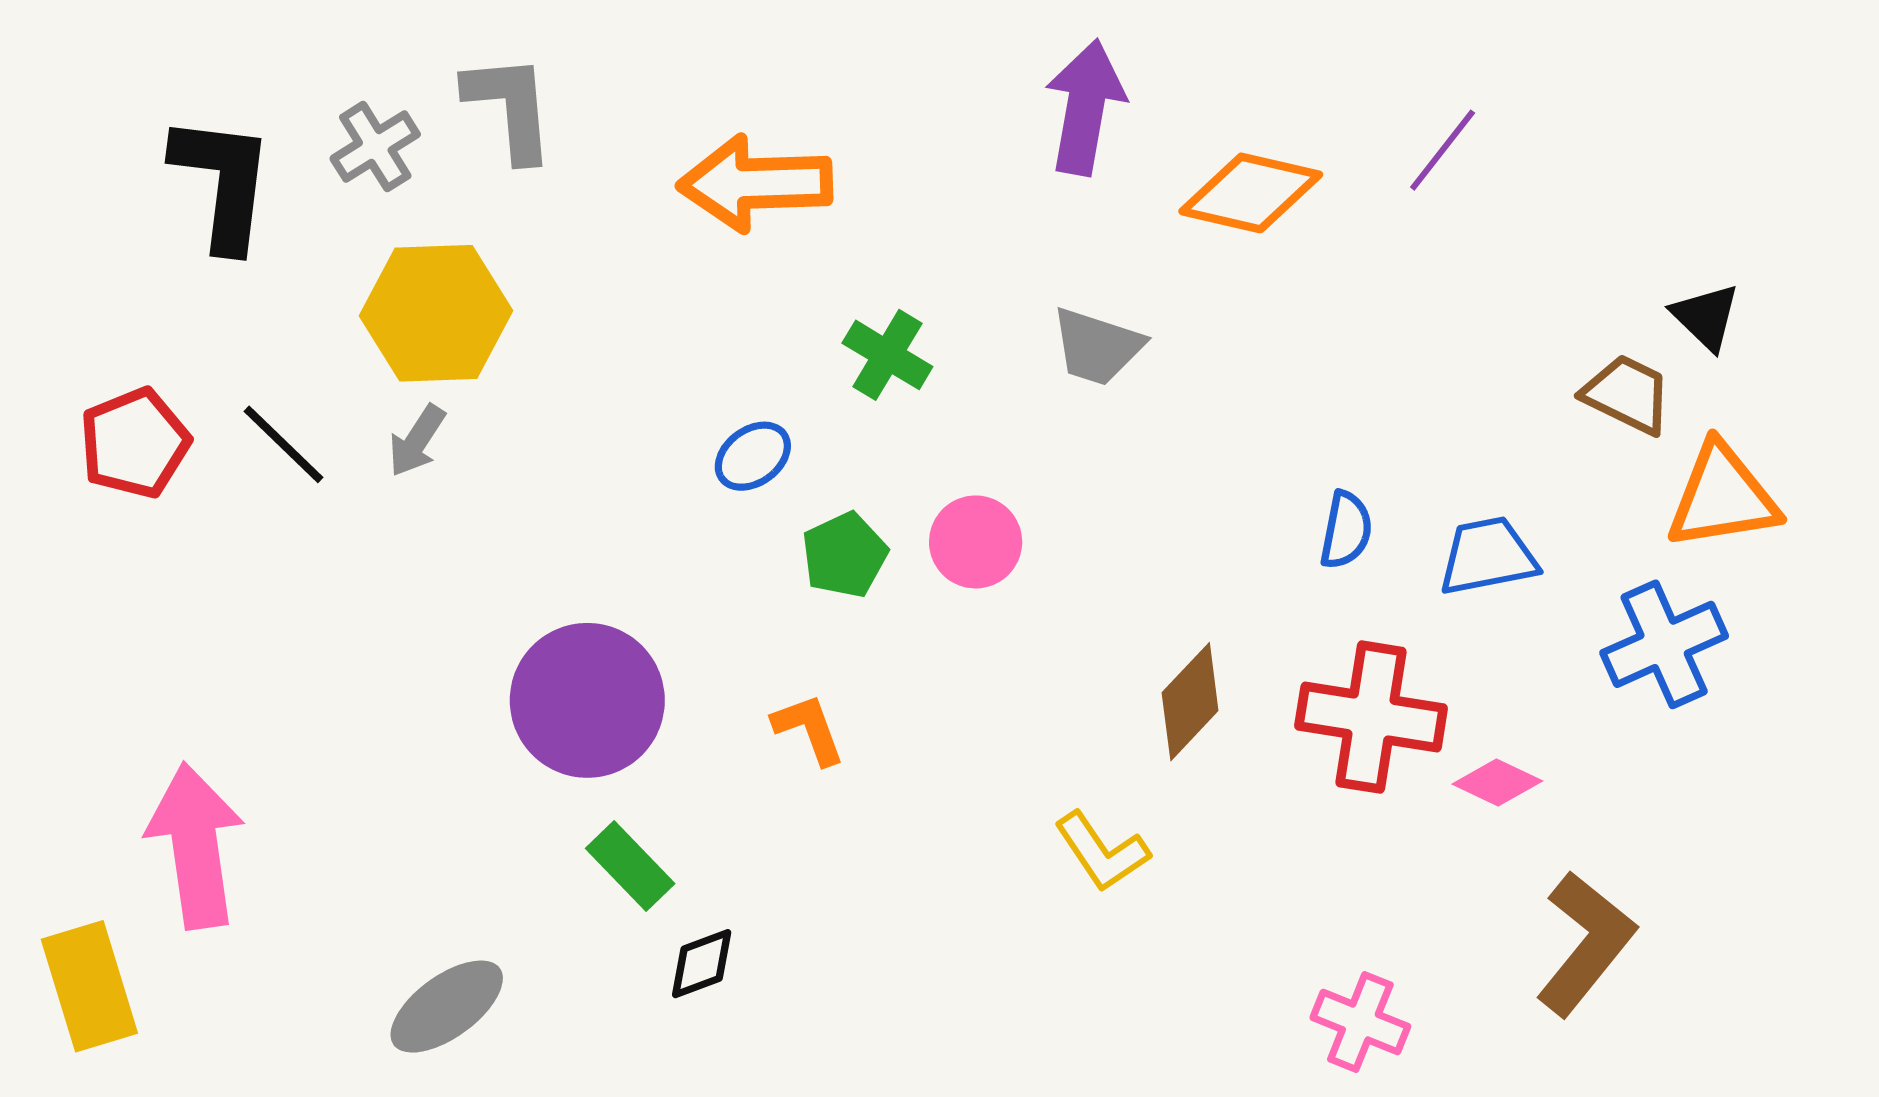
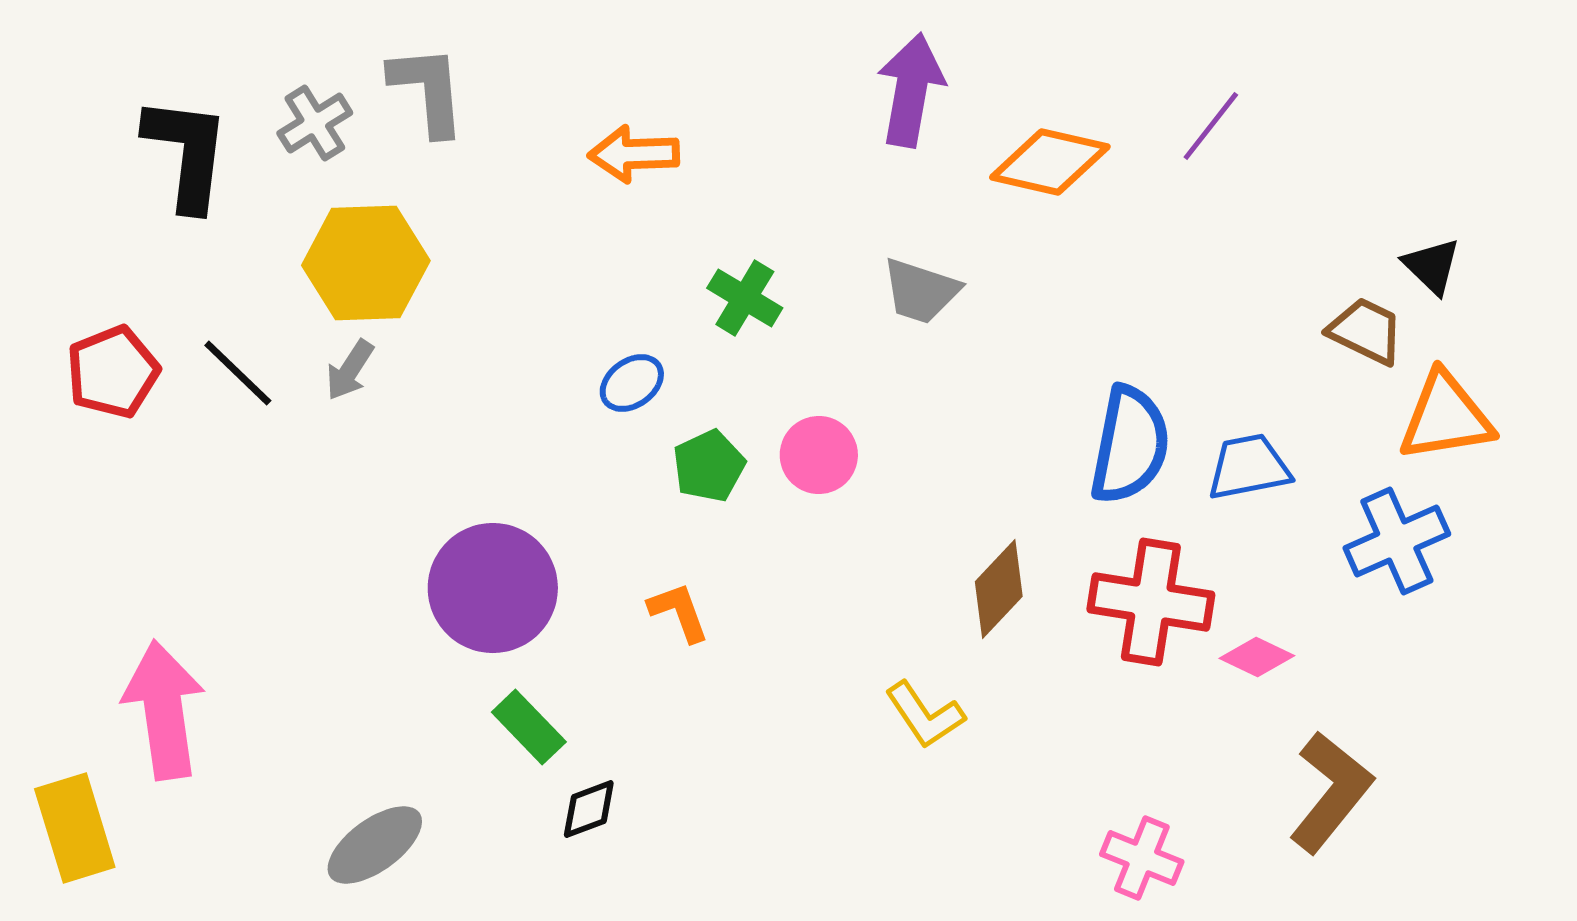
orange arrow: (755, 183) -> (634, 154), size x0.7
blue semicircle: (1346, 530) -> (1130, 445), size x1.8

